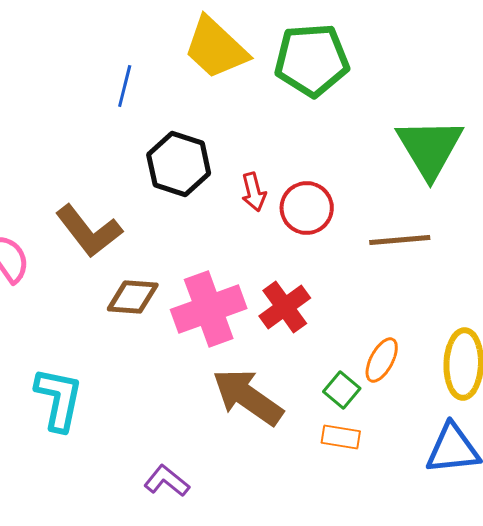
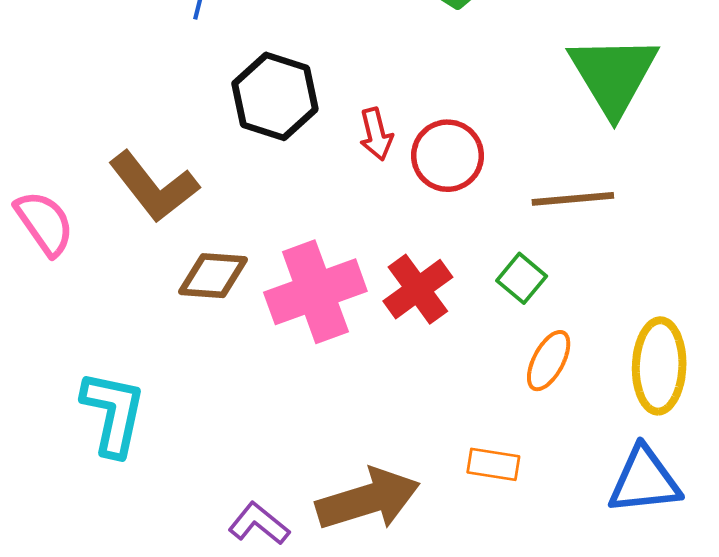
green square: (342, 390) -> (522, 278), moved
brown arrow: (248, 397) -> (368, 499), moved, turned 128

